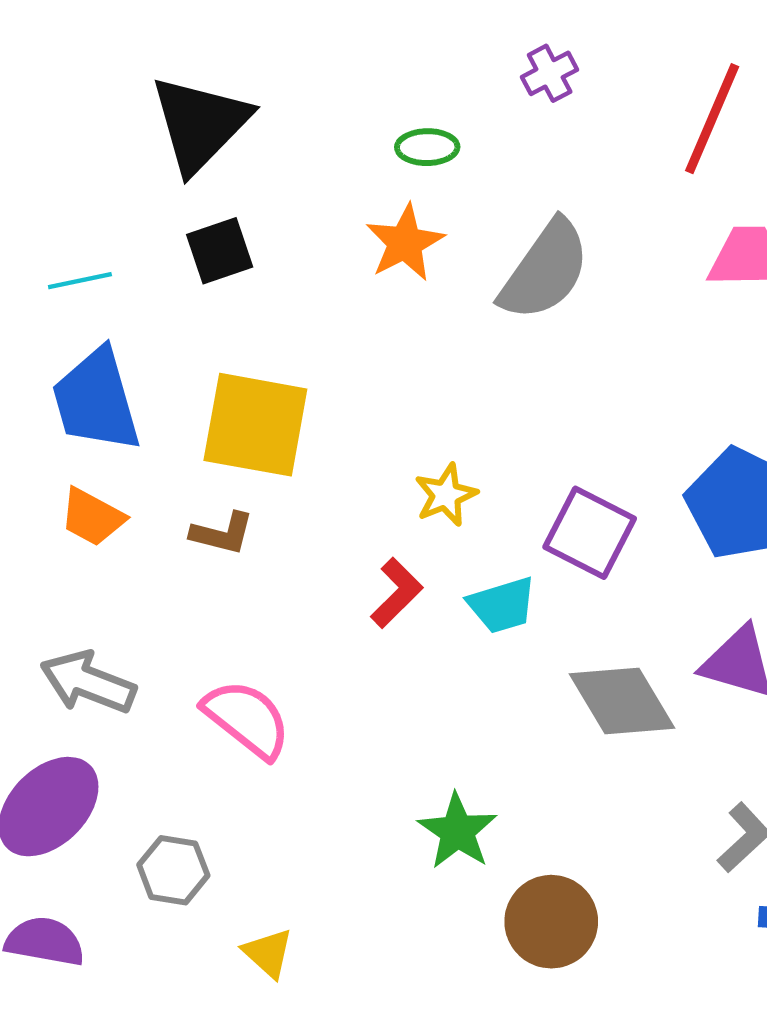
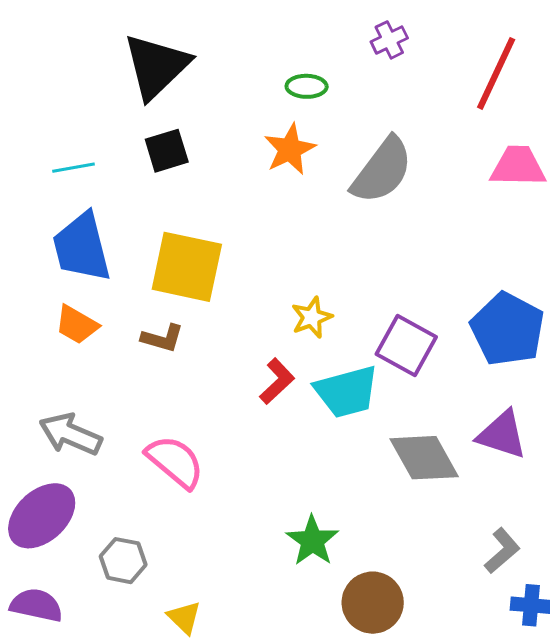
cyan trapezoid: (502, 605) -> (347, 392), size x1.4

